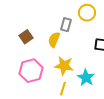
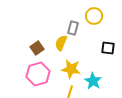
brown square: (26, 37) -> (37, 48), moved

